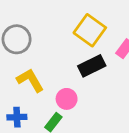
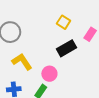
yellow square: (90, 30) -> (64, 22), size x0.6

